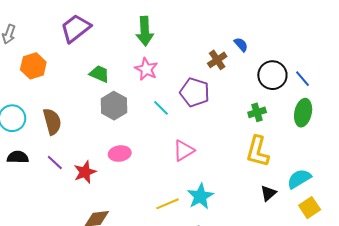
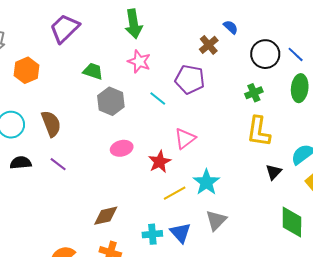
red star: (85, 172) -> (160, 162), moved

